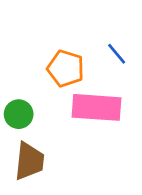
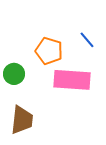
green circle: (19, 114) -> (14, 74), moved

